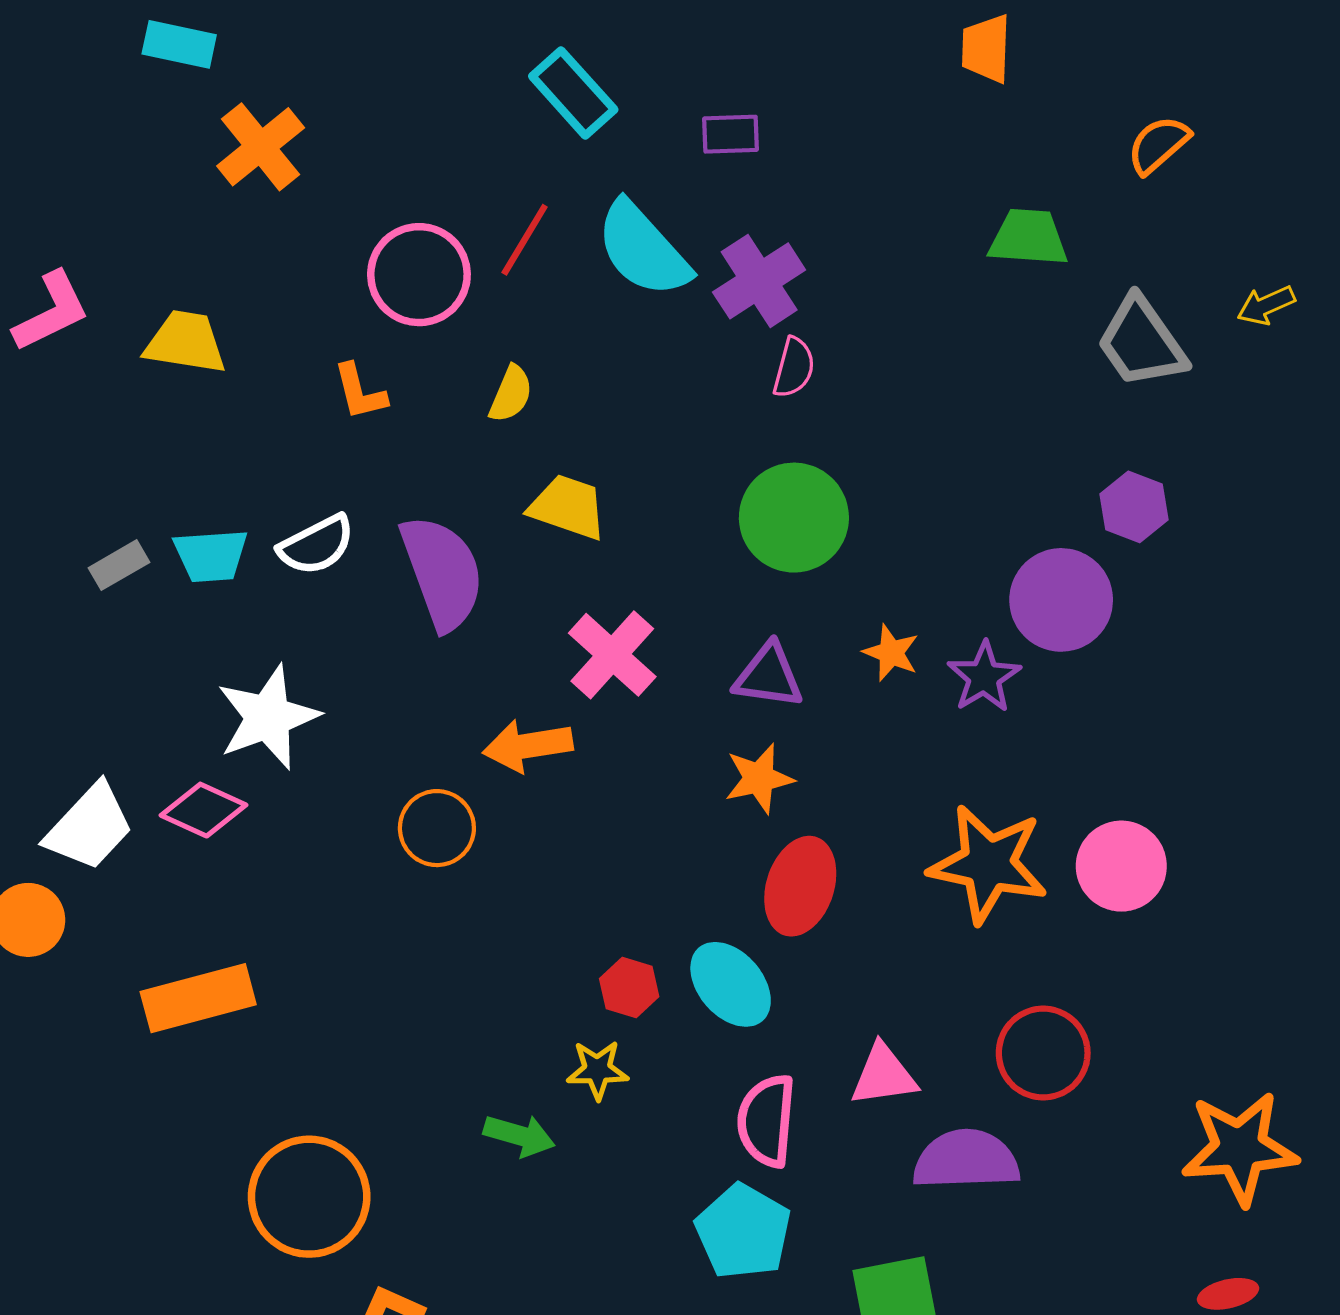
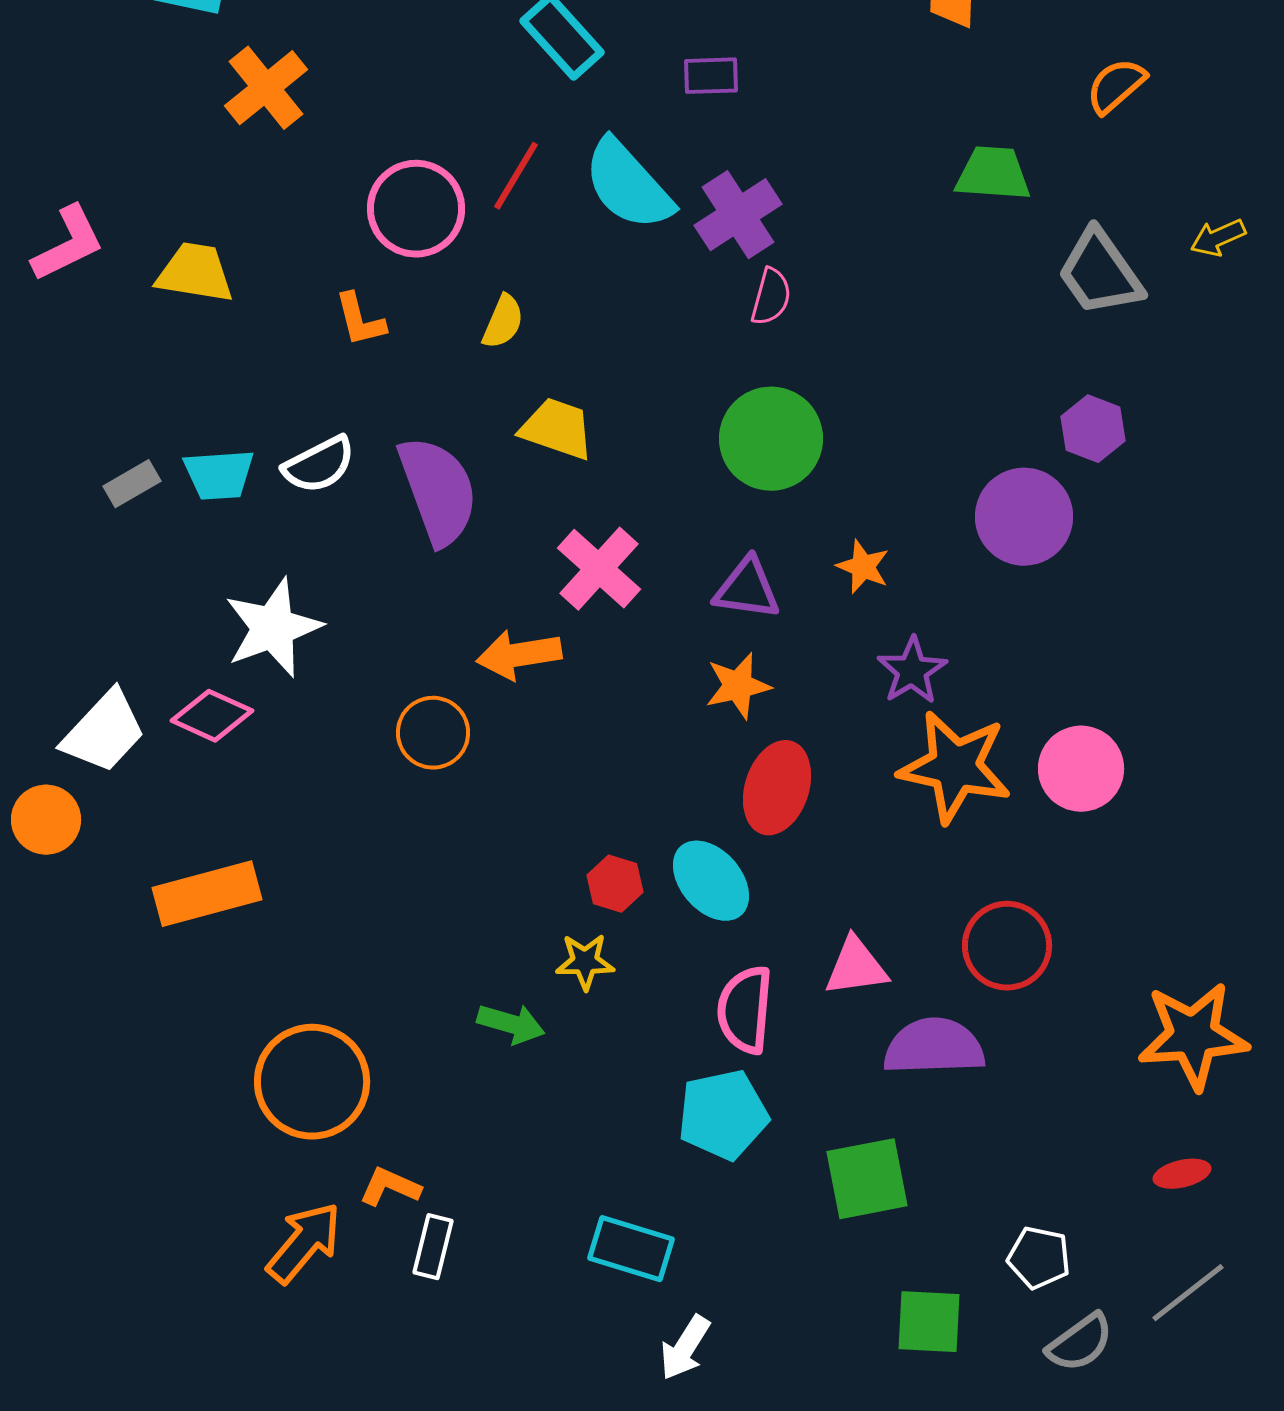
purple star: (984, 677) -> (912, 671), moved
cyan pentagon: (743, 1232) -> (723, 1115), turned 30

